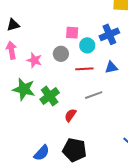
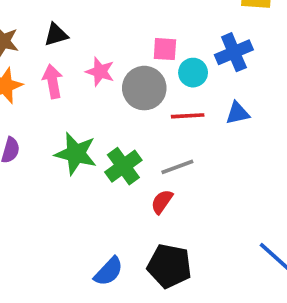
gray circle: (61, 54) -> (144, 88), size x1.5
pink star: (34, 60) -> (100, 72), moved
gray line: (94, 95) -> (177, 167), moved

